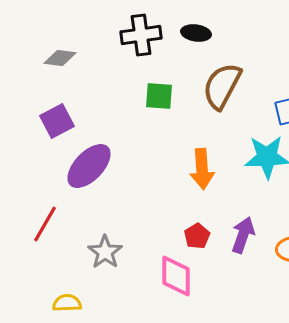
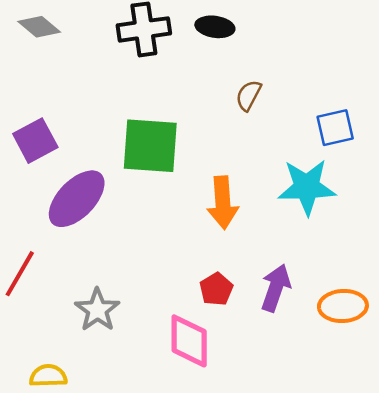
gray diamond: (60, 58) -> (39, 27), moved, turned 32
brown semicircle: (222, 86) -> (249, 95), size x0.5
green square: (159, 96) -> (150, 146), moved, size x1.6

